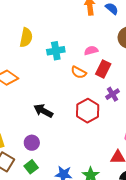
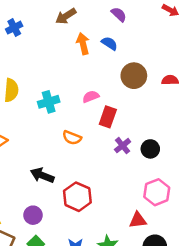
orange semicircle: (79, 72) -> (72, 138), moved
red hexagon: (88, 111) -> (77, 197), moved

